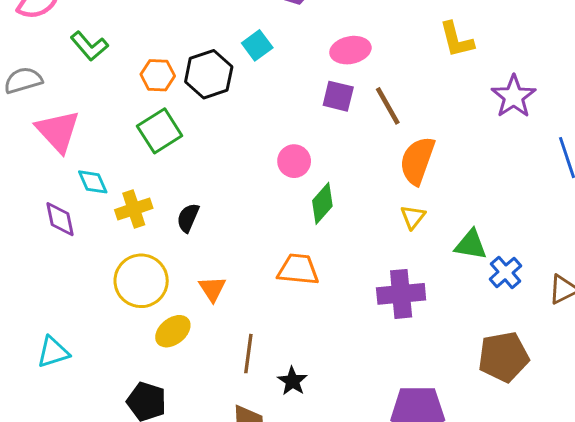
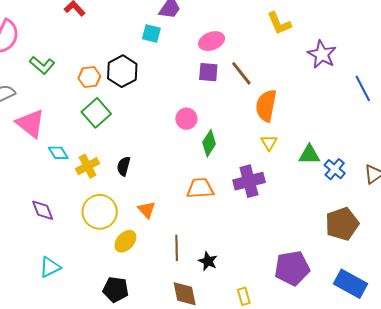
cyan square: (257, 45) -> (151, 34), moved, turned -30
purple diamond: (60, 219) -> (43, 210), moved
purple cross: (401, 294) -> (249, 181), moved

